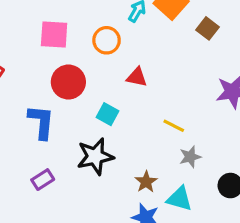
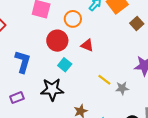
red circle: (68, 82) -> (57, 41), moved
gray star: (190, 157) -> (122, 88), moved

